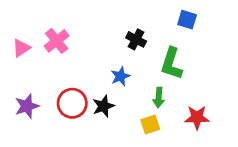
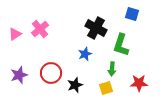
black cross: (136, 39) -> (96, 28), size x1.5
black star: (103, 106) -> (75, 85), moved

